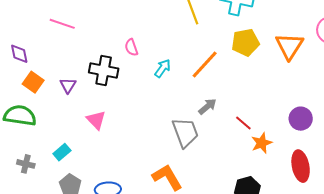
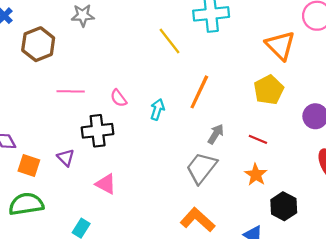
pink line: (62, 24) -> (71, 91), moved
yellow pentagon: (245, 42) -> (269, 90), moved
gray trapezoid: (185, 132) -> (201, 168), turned -104
orange star: (262, 143) -> (256, 175), moved

